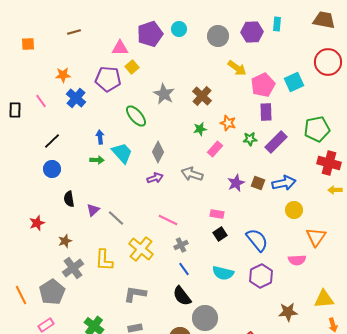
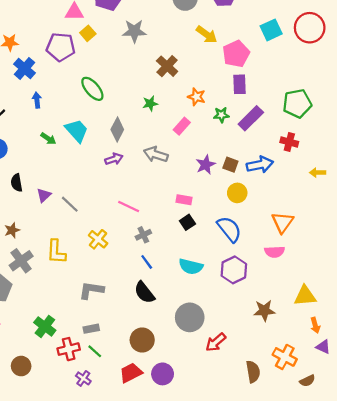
cyan square: (294, 82) -> (271, 30), moved
gray star: (164, 94) -> (134, 31), moved, turned -30
green star: (200, 129) -> (150, 104), moved
blue arrow: (100, 137) -> (37, 100), moved
green arrow: (97, 160) -> (48, 139), turned 32
red cross: (329, 163) -> (289, 142), moved, size x0.7
yellow circle: (294, 210) -> (237, 193), moved
orange triangle: (316, 237) -> (282, 222), moved
yellow cross: (141, 249) -> (98, 239), size x0.7
gray circle: (205, 318) -> (190, 317), moved

